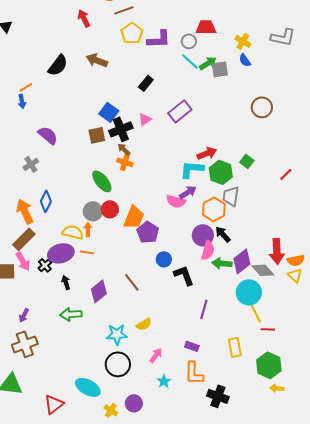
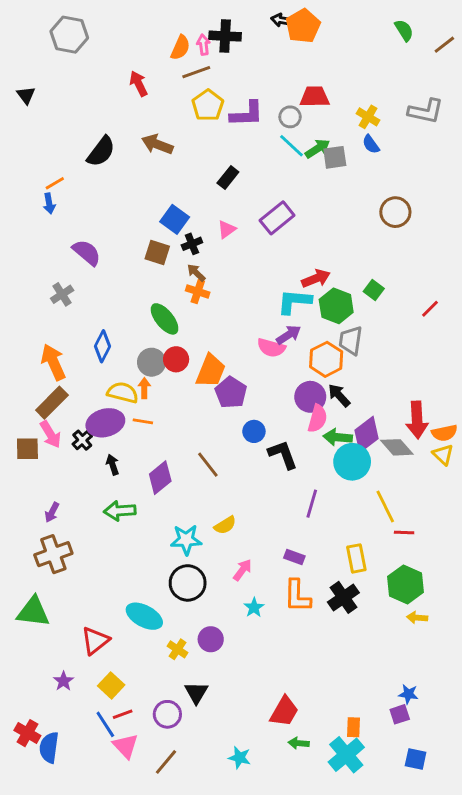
black cross: (121, 129) -> (192, 244), size x0.6
brown square: (97, 135) -> (157, 253), turned 30
blue diamond: (46, 201) -> (102, 346), moved
cyan circle: (249, 292) -> (352, 462), moved
black cross: (218, 396) -> (343, 597), moved, turned 35

